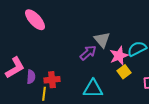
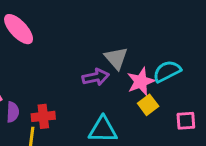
purple arrow: (88, 53) -> (96, 77), turned 30

